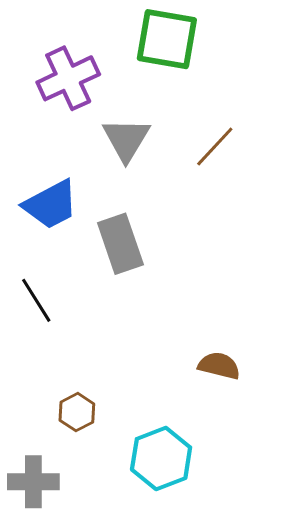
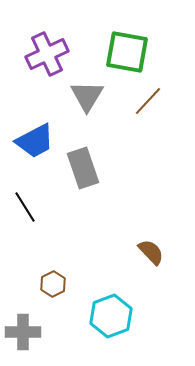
green square: (167, 39) -> (127, 52), moved
brown semicircle: (219, 366) -> (151, 252), turned 32

